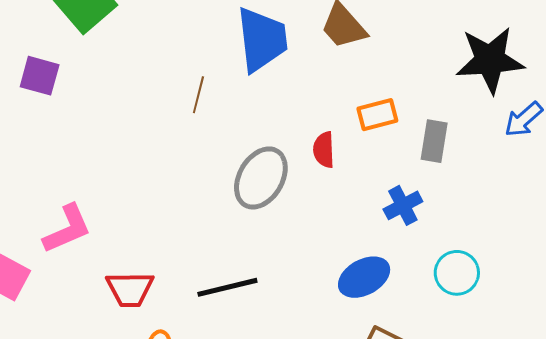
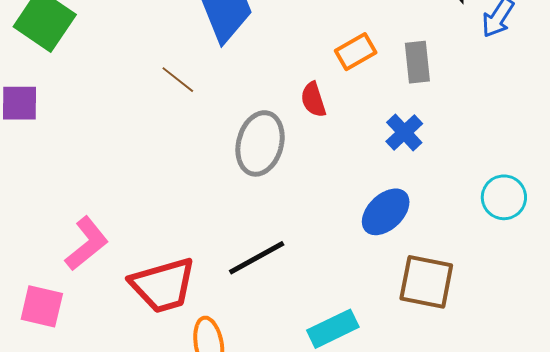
brown line: (198, 95) -> (178, 80), turned -51
cyan circle: (457, 273) -> (504, 197), moved
red trapezoid: (130, 289) -> (163, 285), size x1.4

